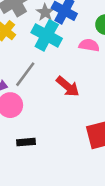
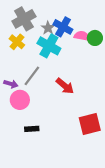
pink semicircle: (89, 45) -> (82, 36), moved

